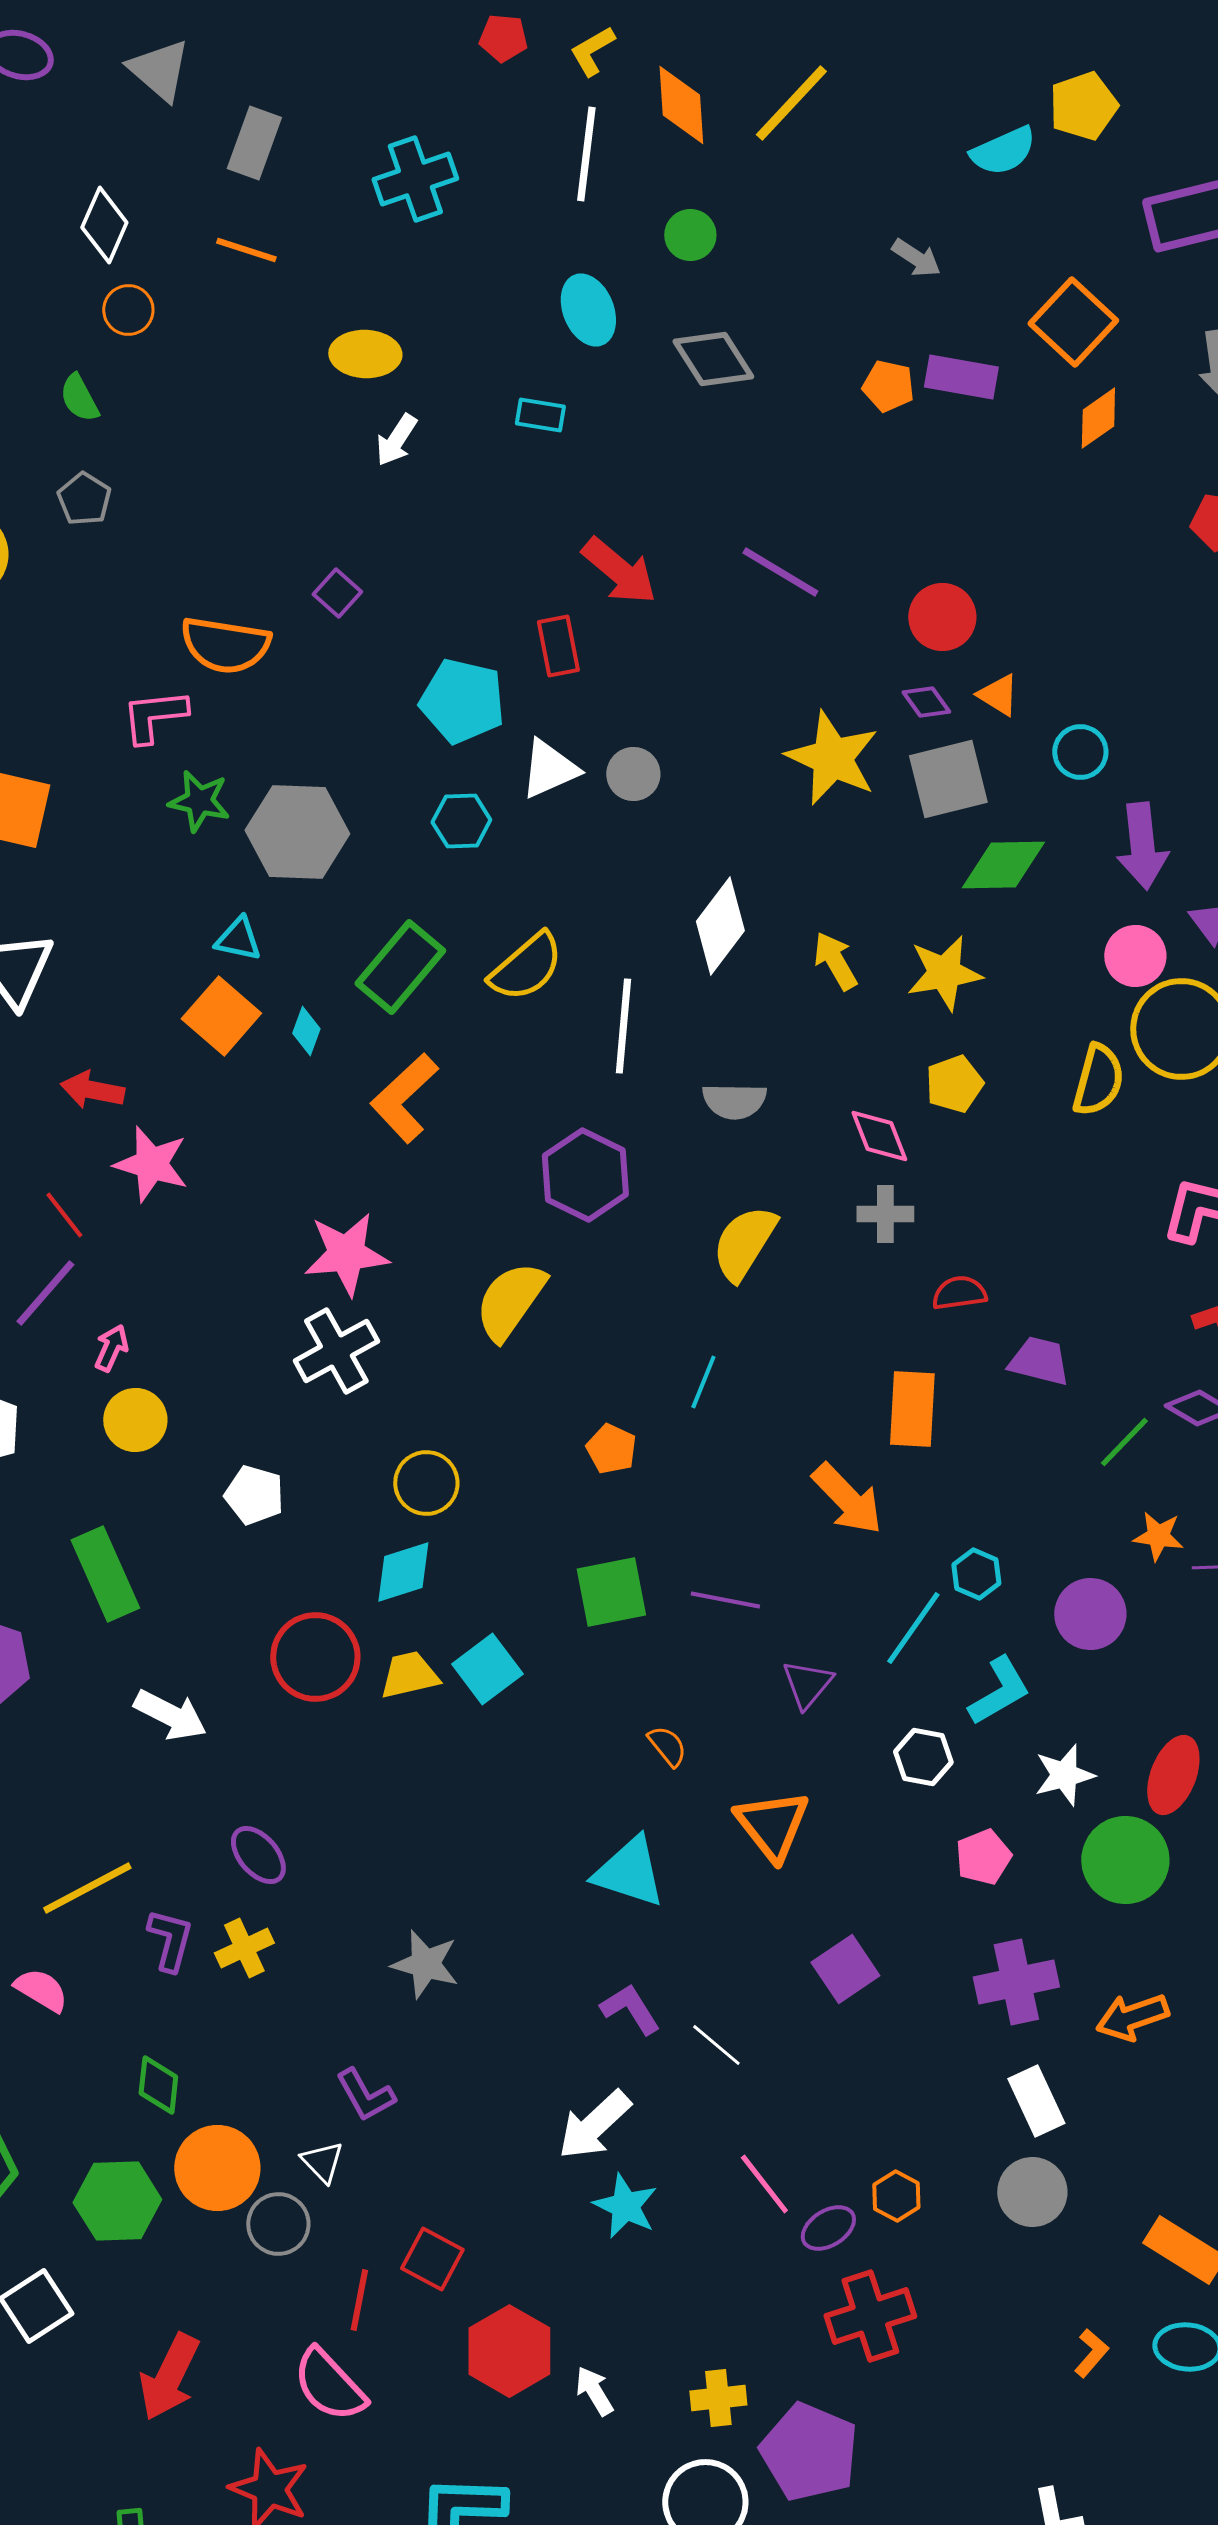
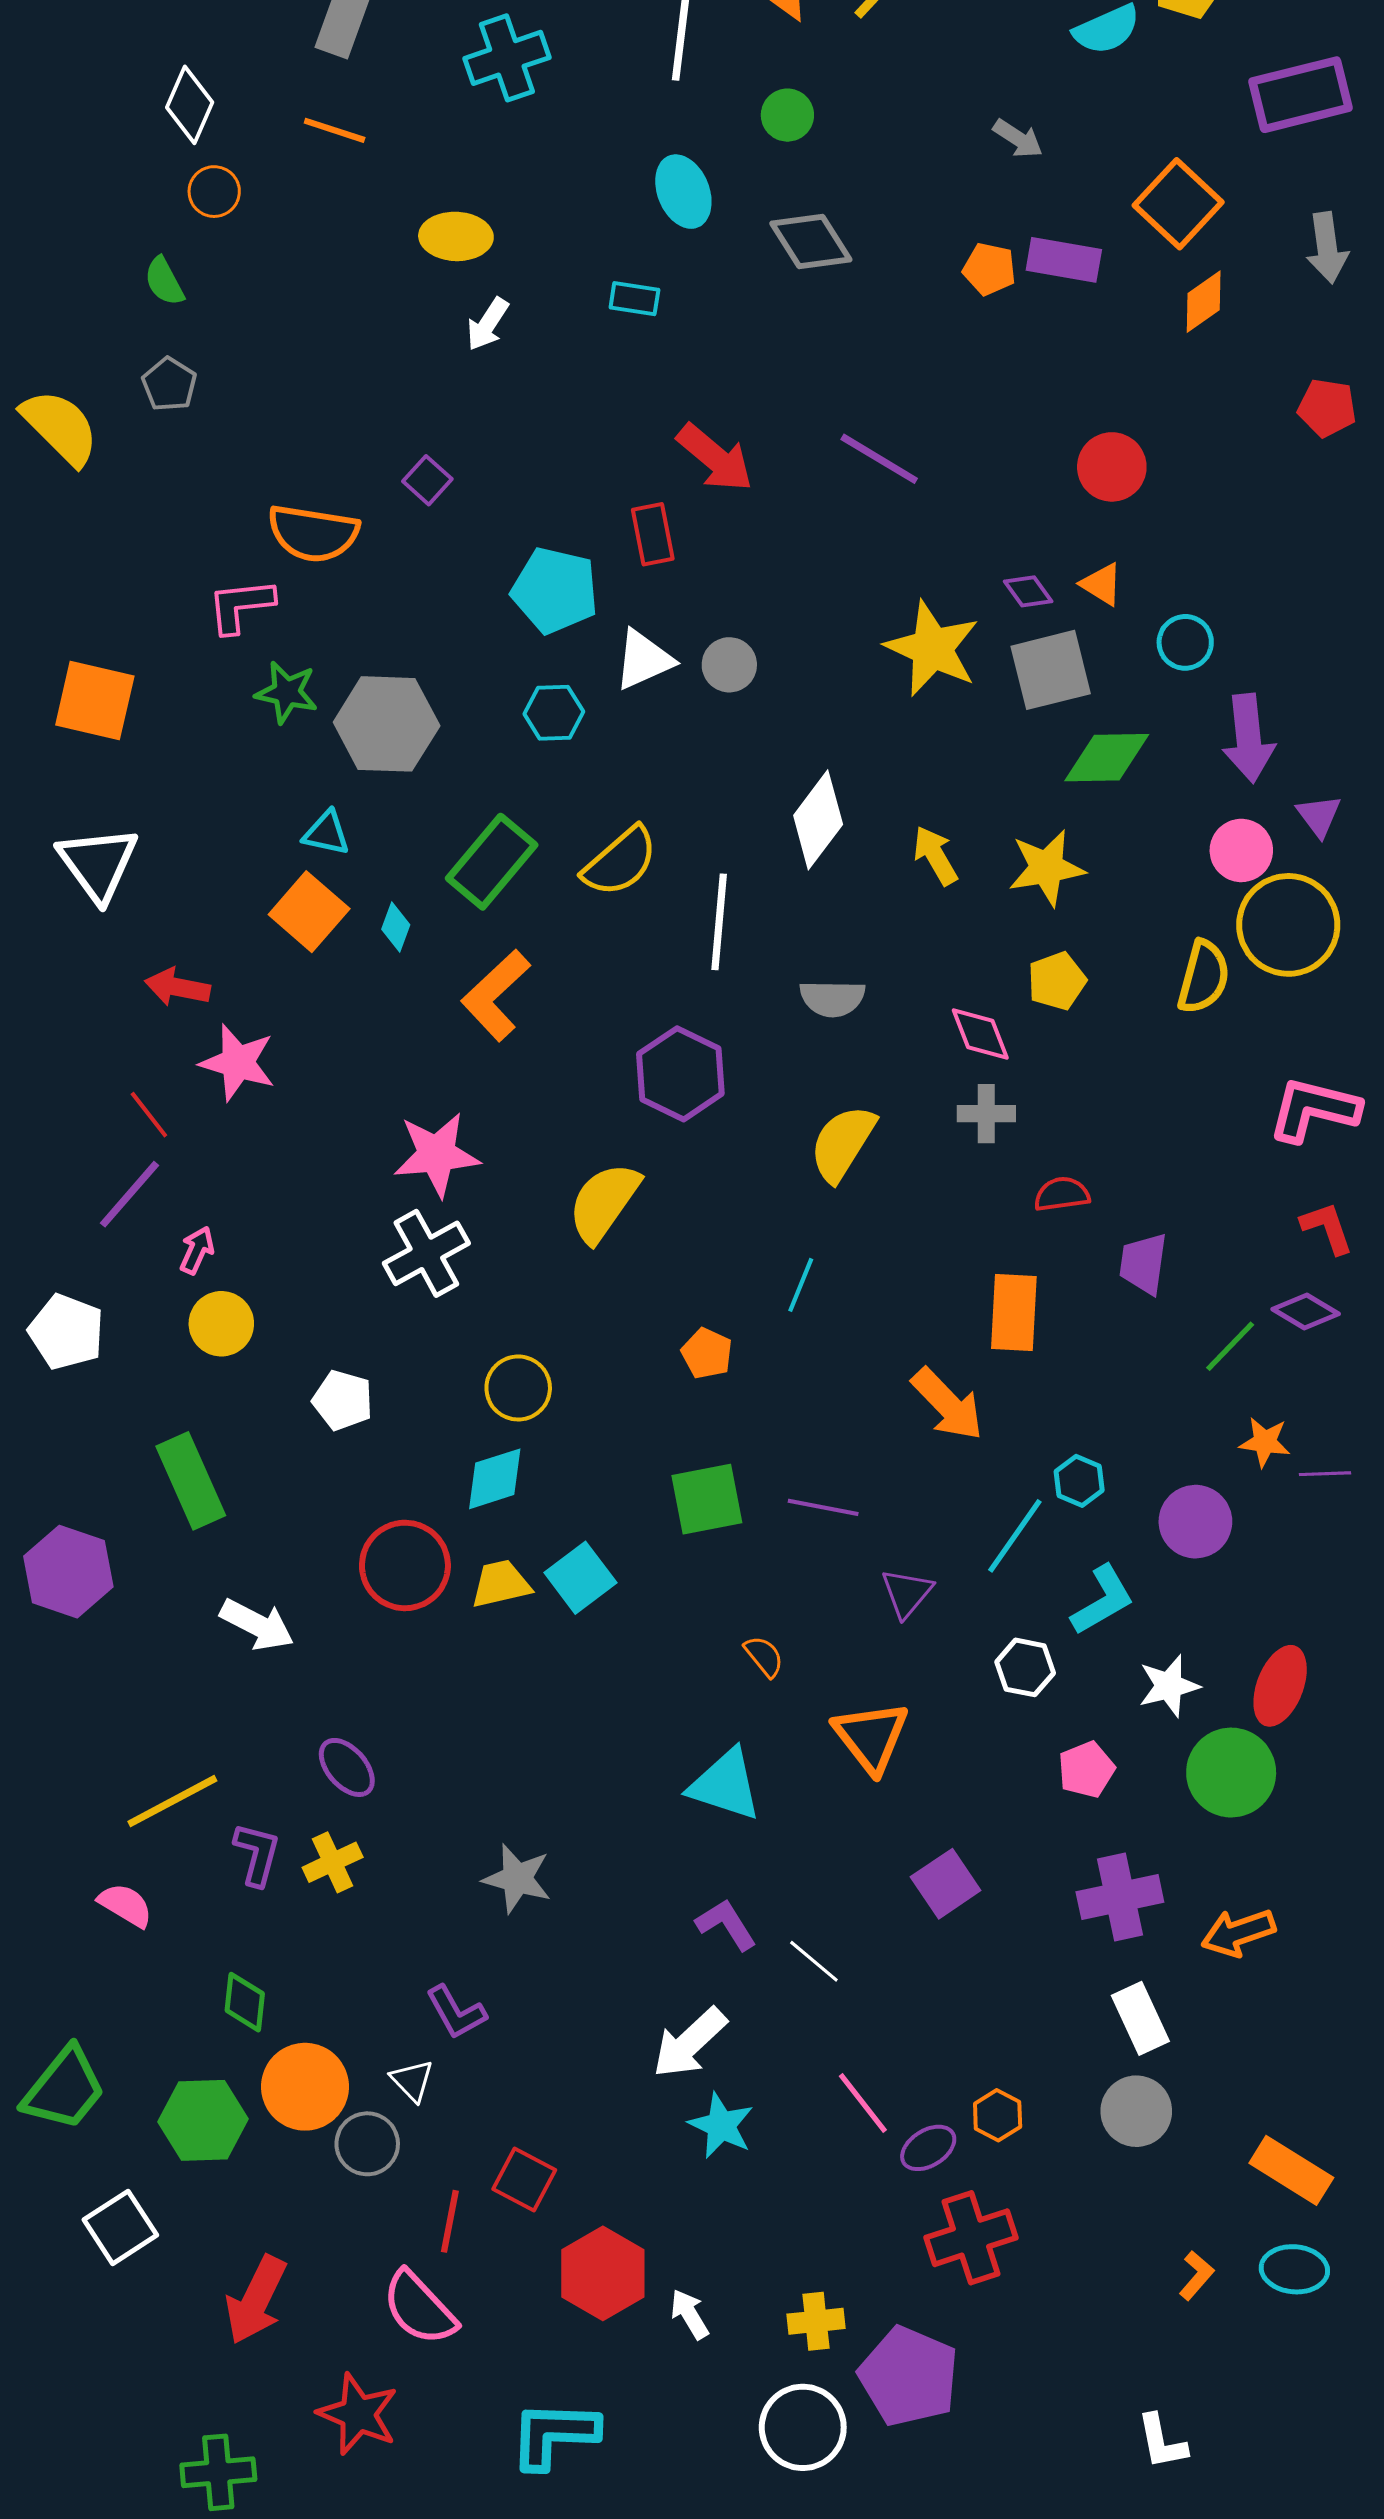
red circle: (942, 617) -> (1112, 467), moved
purple trapezoid: (1039, 1361) -> (1143, 1264), turned -96

